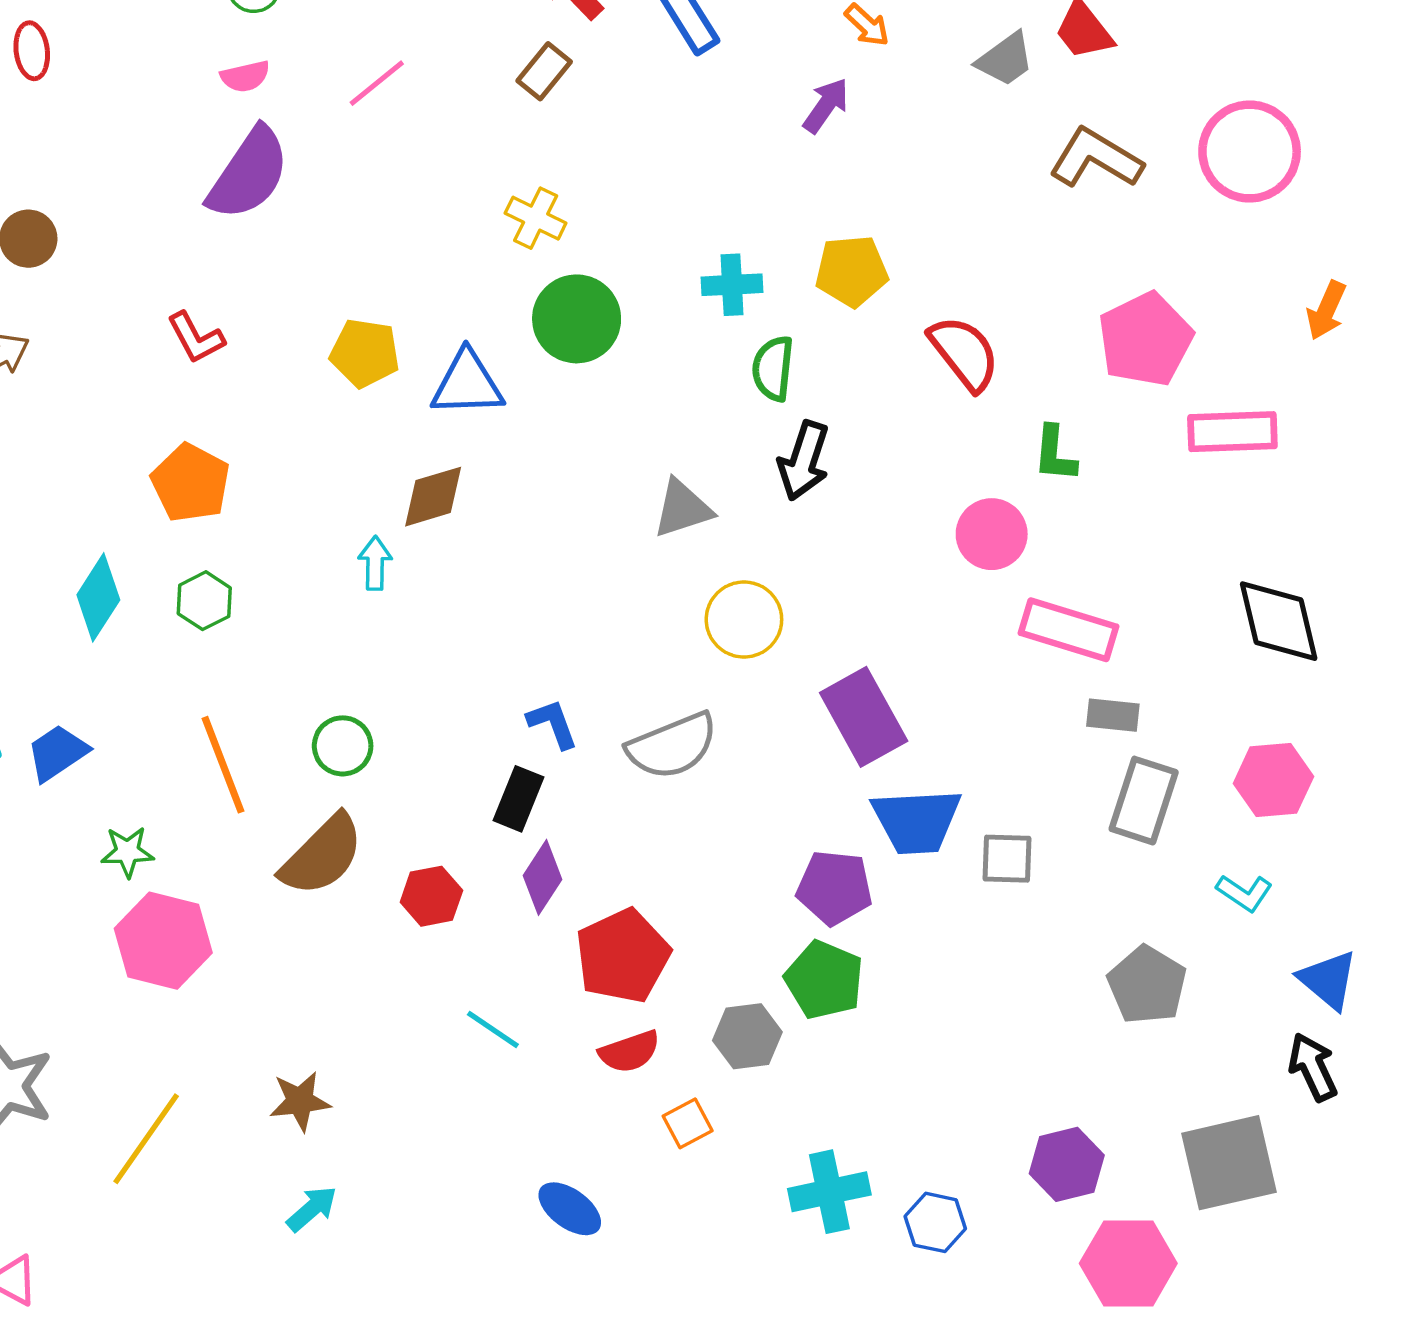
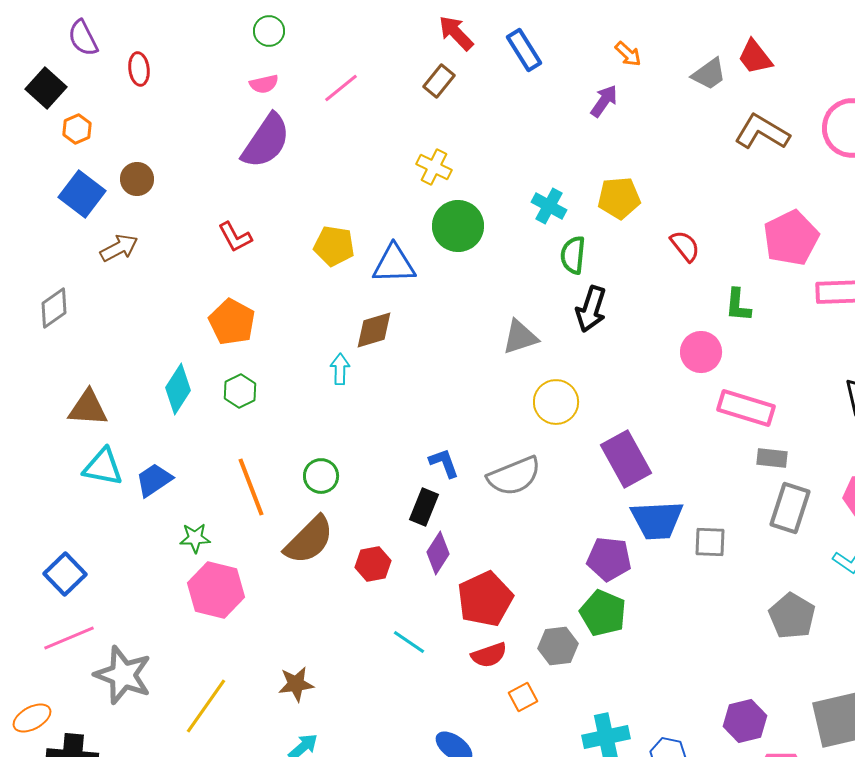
cyan cross: (732, 285) -> (549, 206), turned 32
red semicircle: (964, 353) -> (685, 246), size x0.7

